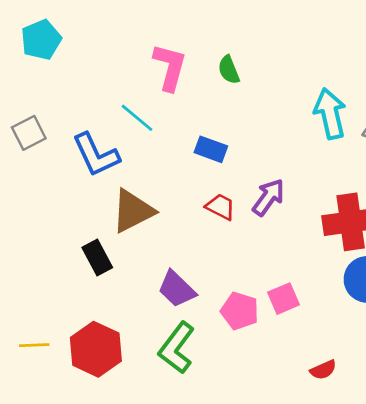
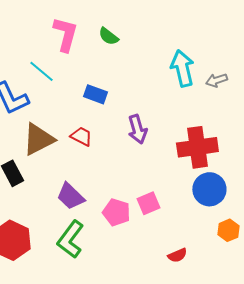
green semicircle: (229, 70) -> (108, 36), turned -30
purple arrow: (268, 197) -> (137, 129), turned 128
red trapezoid: (220, 207) -> (81, 136), moved

